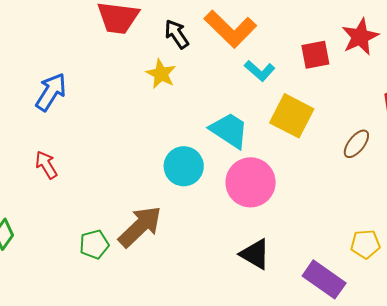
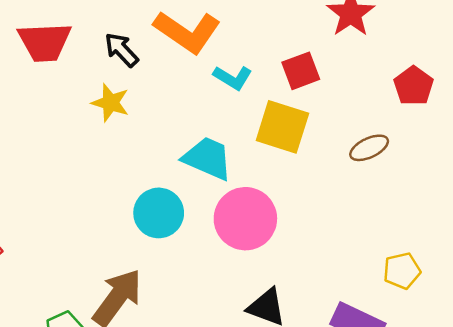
red square: (315, 55) -> (301, 71), moved
brown ellipse: (356, 144) -> (369, 148), turned 36

